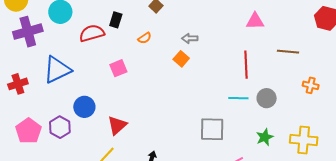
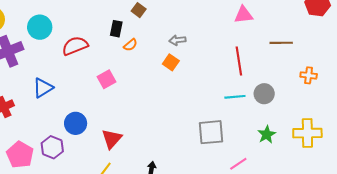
black rectangle: (116, 20) -> (116, 29), moved
blue triangle: (57, 70) -> (43, 88), size x0.7

